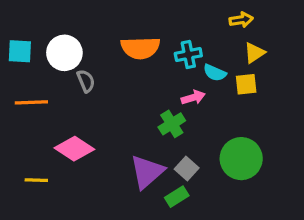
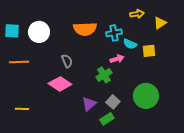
yellow arrow: (241, 20) -> (137, 14), moved
yellow triangle: (254, 53) -> (160, 23), moved
gray semicircle: (86, 81) -> (67, 61), moved
pink diamond: (74, 149) -> (60, 84), moved
purple triangle: (147, 172) -> (89, 104), size x0.7

